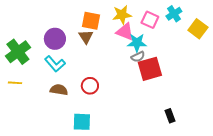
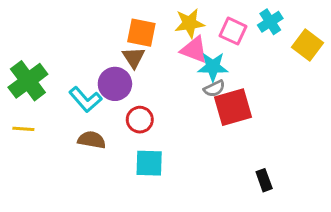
purple circle: (55, 39) -> (115, 84), moved
red circle: (90, 86) -> (140, 120), moved
cyan square: (82, 122) -> (149, 163), moved

